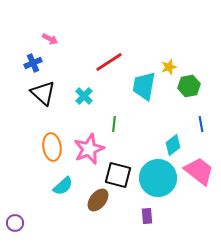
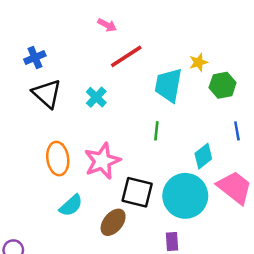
pink arrow: (50, 39) -> (107, 25), moved
green line: (114, 124) -> (156, 131), moved

